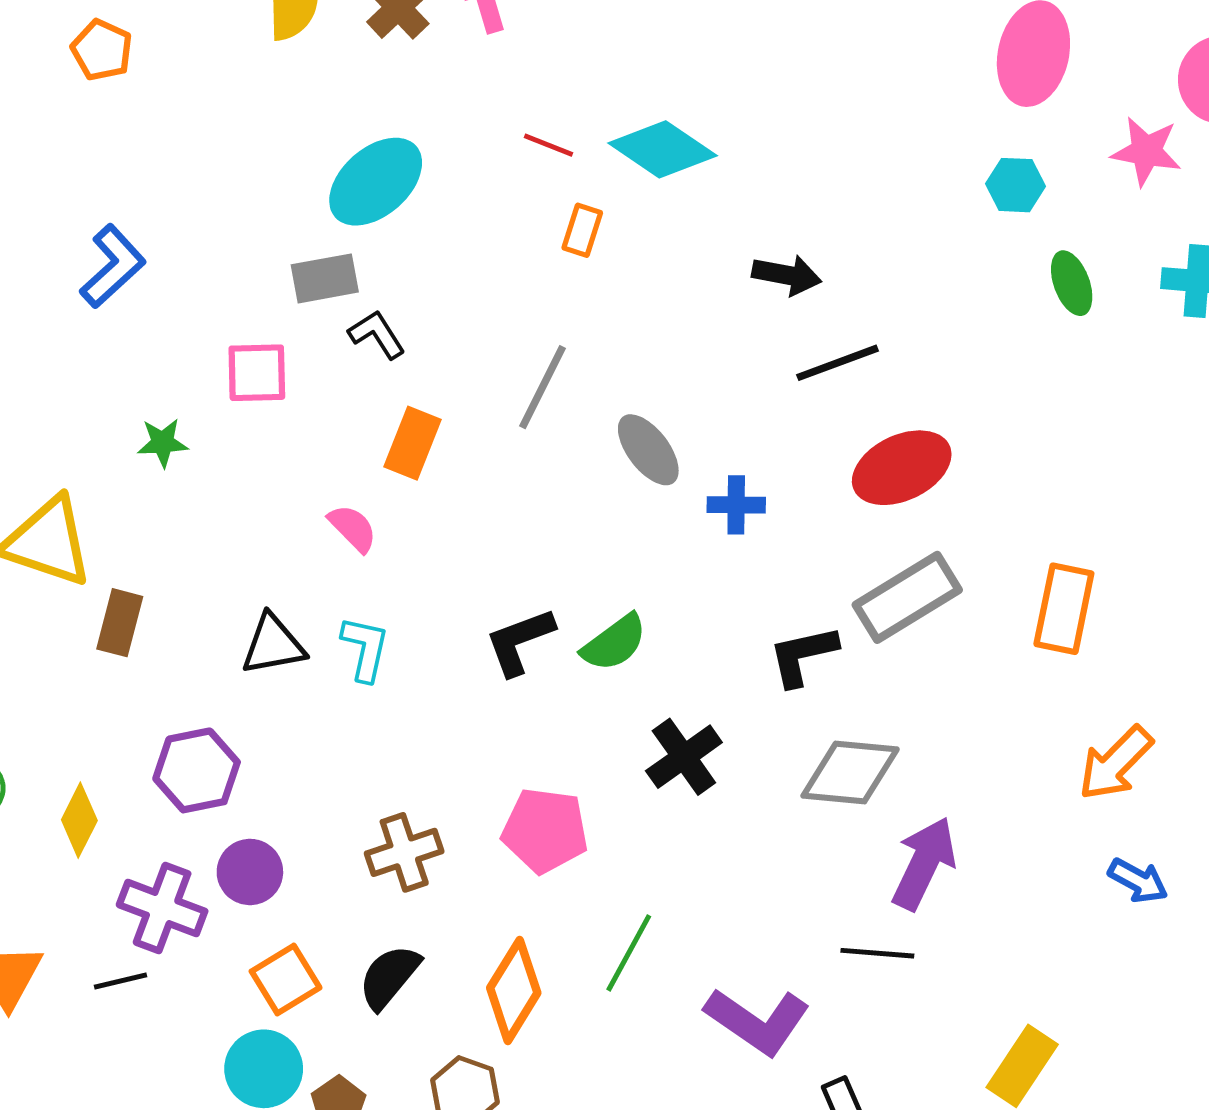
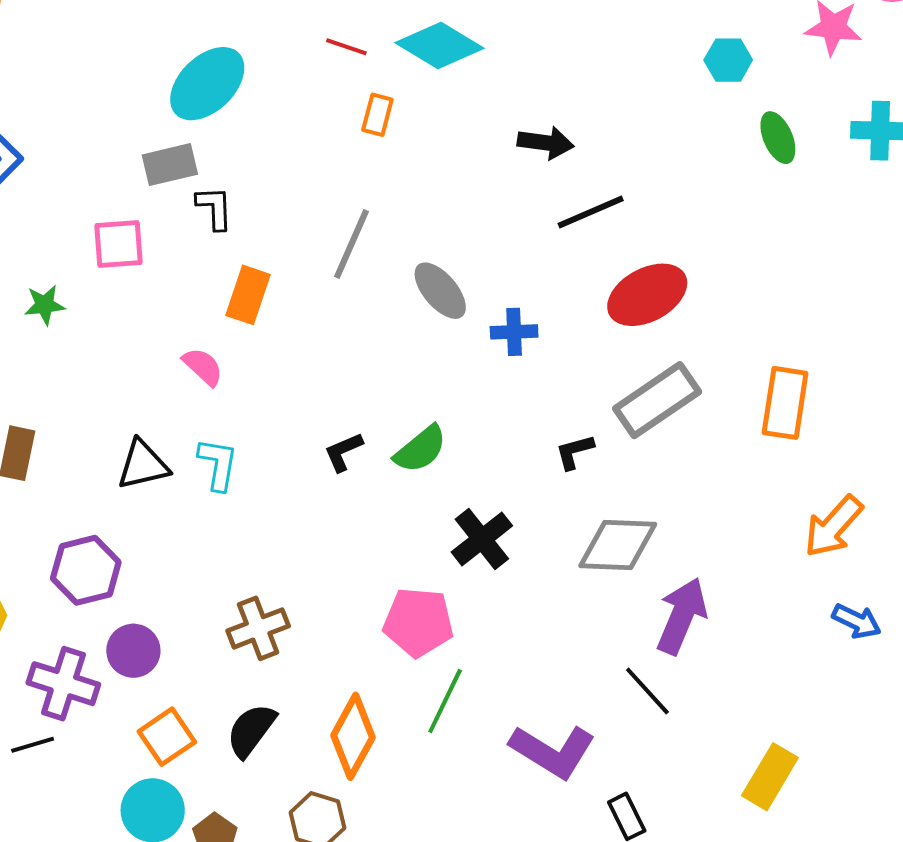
black L-shape: (377, 334) -> (215, 208), turned 33
black L-shape: (520, 641) -> (343, 452), size x0.7
black L-shape: (803, 655) -> (574, 452), size x0.7
pink pentagon: (545, 830) -> (418, 622), moved
black line: (877, 953) -> (647, 691), turned 46

